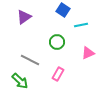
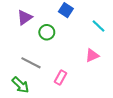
cyan line: (81, 25) -> (98, 26), moved, turned 56
green circle: (57, 42) -> (47, 32), moved

